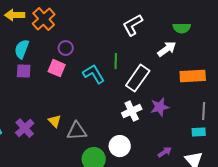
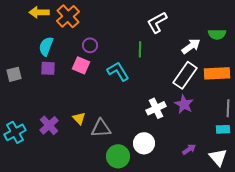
green semicircle: (182, 28) -> (217, 34), moved
green line: (116, 61) -> (140, 49), moved
white rectangle: (138, 78) -> (185, 75), moved
purple star: (160, 107) -> (184, 104), turned -30

